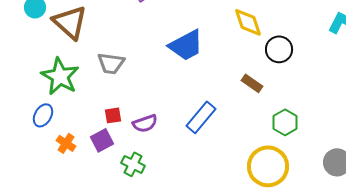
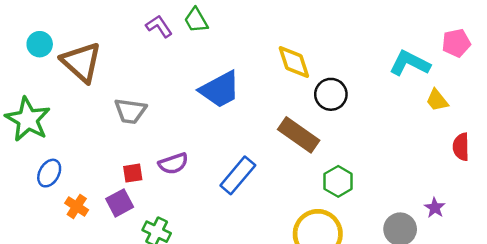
green star: (60, 76) -> (28, 119), moved
brown rectangle: (252, 83) -> (299, 135), size x1.6
purple semicircle: (145, 123) -> (173, 164), moved

